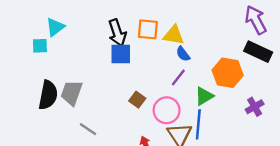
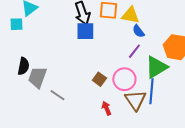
gray trapezoid: (72, 93) -> (37, 77), moved
black semicircle: (48, 95) -> (23, 66), size x0.7
green triangle: (204, 96) -> (156, 67), size x1.4
brown square: (137, 100) -> (99, 79), moved

